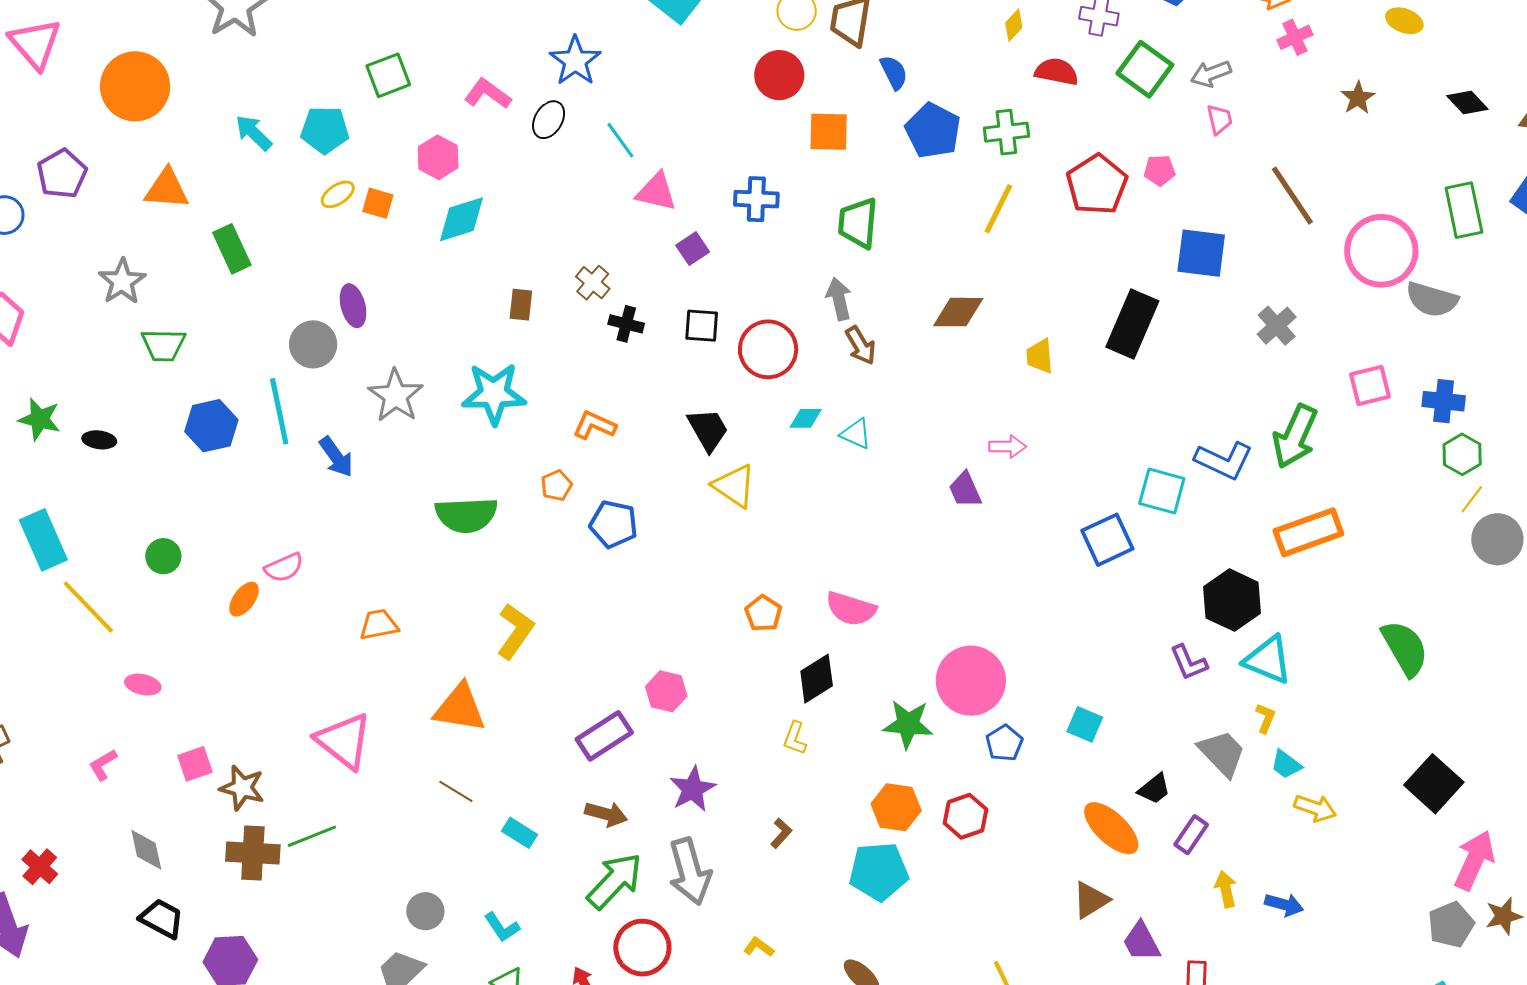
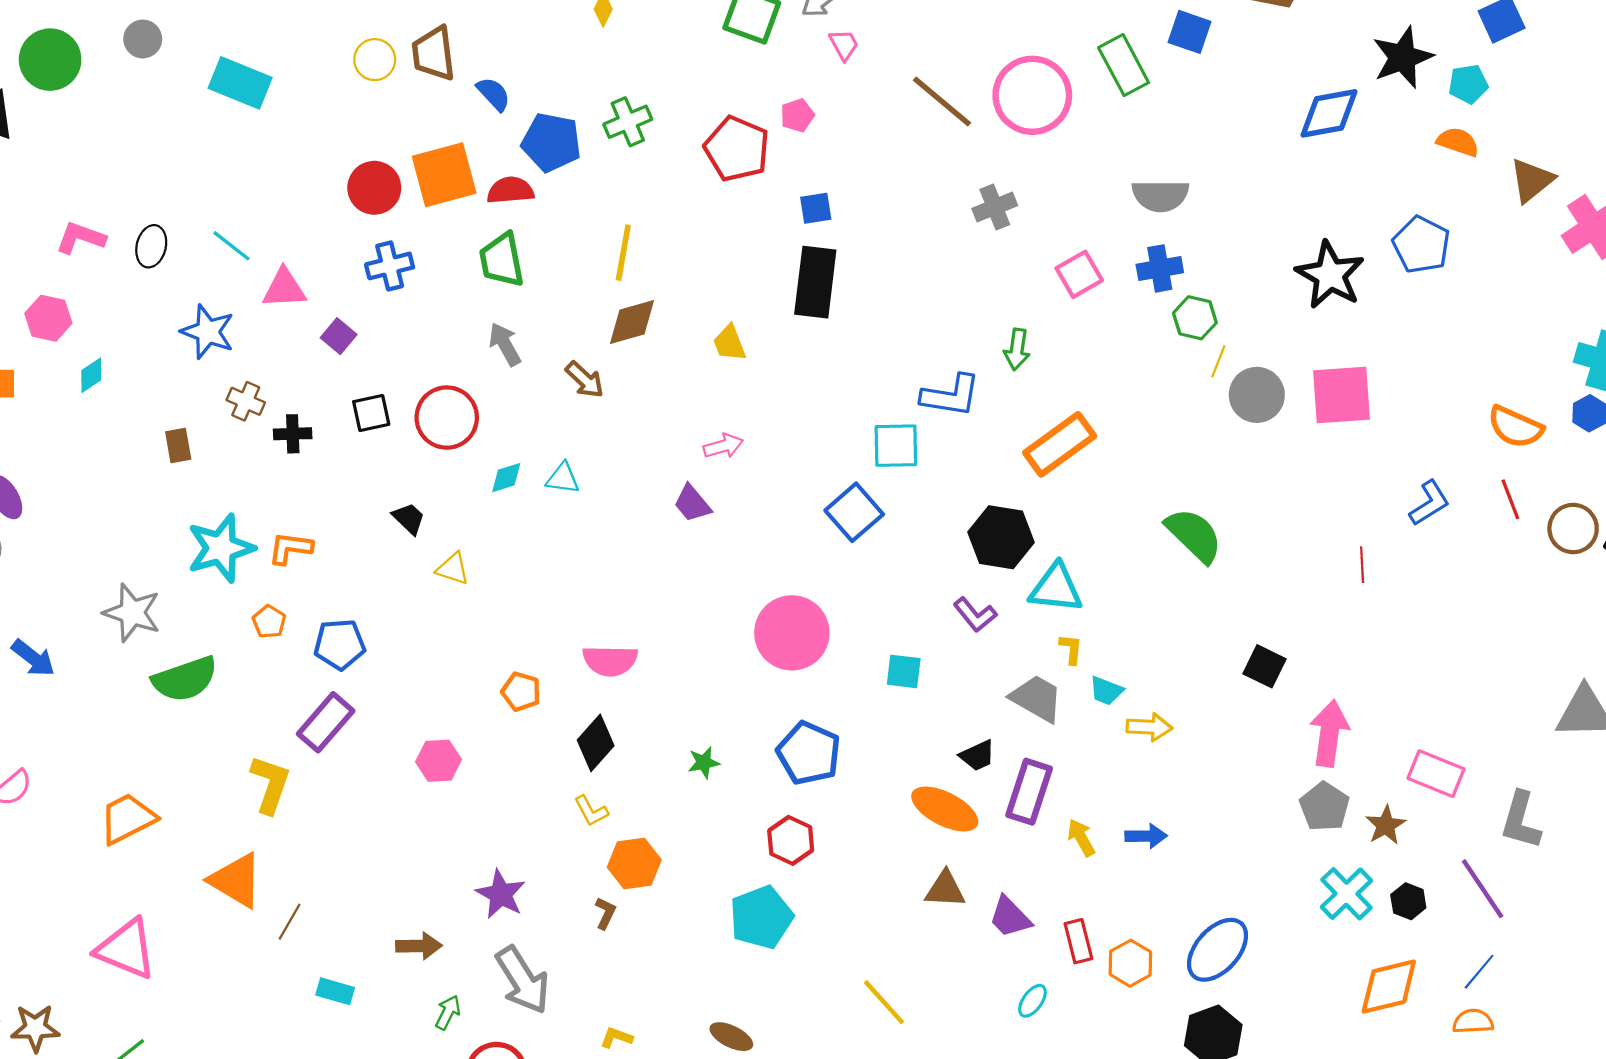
blue star: (575, 61) -> (208, 332), moved
red semicircle: (1057, 72) -> (510, 190), moved
red circle: (779, 75) -> (374, 188), moved
orange square: (829, 132) -> (444, 175), size x1.4
yellow line: (998, 209) -> (623, 253), moved
cyan diamond: (461, 219) -> (91, 375), size x0.6
pink circle: (1381, 251) -> (1032, 95), moved
blue square: (1201, 253) -> (816, 208), moved, size x0.6
gray semicircle: (1432, 300) -> (1160, 196), moved
gray cross: (1277, 326) -> (995, 207), moved, turned 36
brown arrow: (861, 345) -> (585, 380), moved
cyan star: (494, 394) -> (221, 548), moved
gray star: (396, 396) -> (132, 613), moved
black trapezoid: (708, 430) -> (409, 518), size x0.7
green arrow: (1295, 436) -> (1017, 349), size x0.6
yellow triangle: (734, 486) -> (453, 569), size x0.7
orange trapezoid: (379, 625) -> (127, 819), size x1.4
pink circle: (971, 681) -> (792, 633), moved
pink hexagon: (666, 691) -> (439, 761), moved
orange triangle: (460, 708) -> (236, 880), turned 38
green star: (908, 724) -> (704, 763), size x0.6
cyan square: (1085, 724) -> (904, 671), moved
purple rectangle: (604, 736) -> (326, 722), moved
yellow L-shape: (795, 738) -> (591, 811), turned -32
blue pentagon: (1004, 743) -> (809, 753), size x1.6
black square: (1434, 784) -> (1265, 666), size x0.7
black trapezoid: (1154, 789) -> (977, 756), turned 30
brown line: (456, 791) -> (290, 922), moved, turned -75
orange hexagon: (896, 807) -> (634, 863), moved
purple rectangle: (1191, 835) -> (1029, 792), size x1.5
cyan pentagon: (879, 871) -> (761, 917), moved
green arrow: (615, 881) -> (448, 1012), size x0.5
brown triangle: (1091, 900) -> (945, 889), turned 51
brown star: (1504, 916) -> (1386, 825), moved

